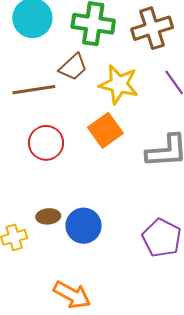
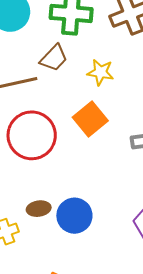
yellow star: (119, 84) -> (100, 72), size x0.7
red circle: (46, 143) -> (32, 135), size x1.4

